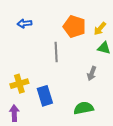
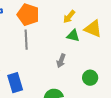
orange pentagon: (74, 27) -> (28, 15), moved

